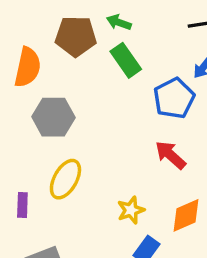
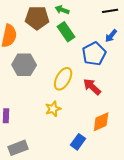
yellow ellipse: (65, 179) -> (63, 79), moved
yellow star: (131, 210) -> (53, 109), moved

